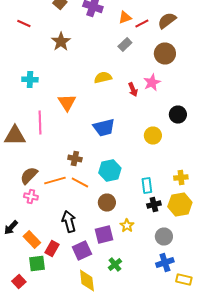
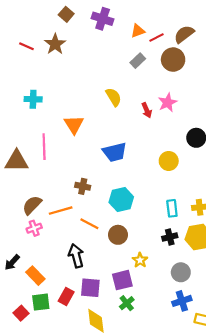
red line: (24, 24) -> (26, 46), moved
brown star: (61, 42) -> (55, 44), moved
brown circle: (165, 54) -> (173, 60), moved
yellow semicircle: (103, 78) -> (114, 97), turned 72
orange line: (80, 182) -> (89, 224), moved
cyan rectangle: (147, 186) -> (172, 208), moved
pink cross: (31, 196) -> (34, 228), turned -32
purple square: (104, 234) -> (122, 280), moved
red rectangle: (52, 248) -> (66, 297), moved
purple square: (82, 250) -> (90, 288), turned 30
red square: (19, 282) -> (21, 313), moved

